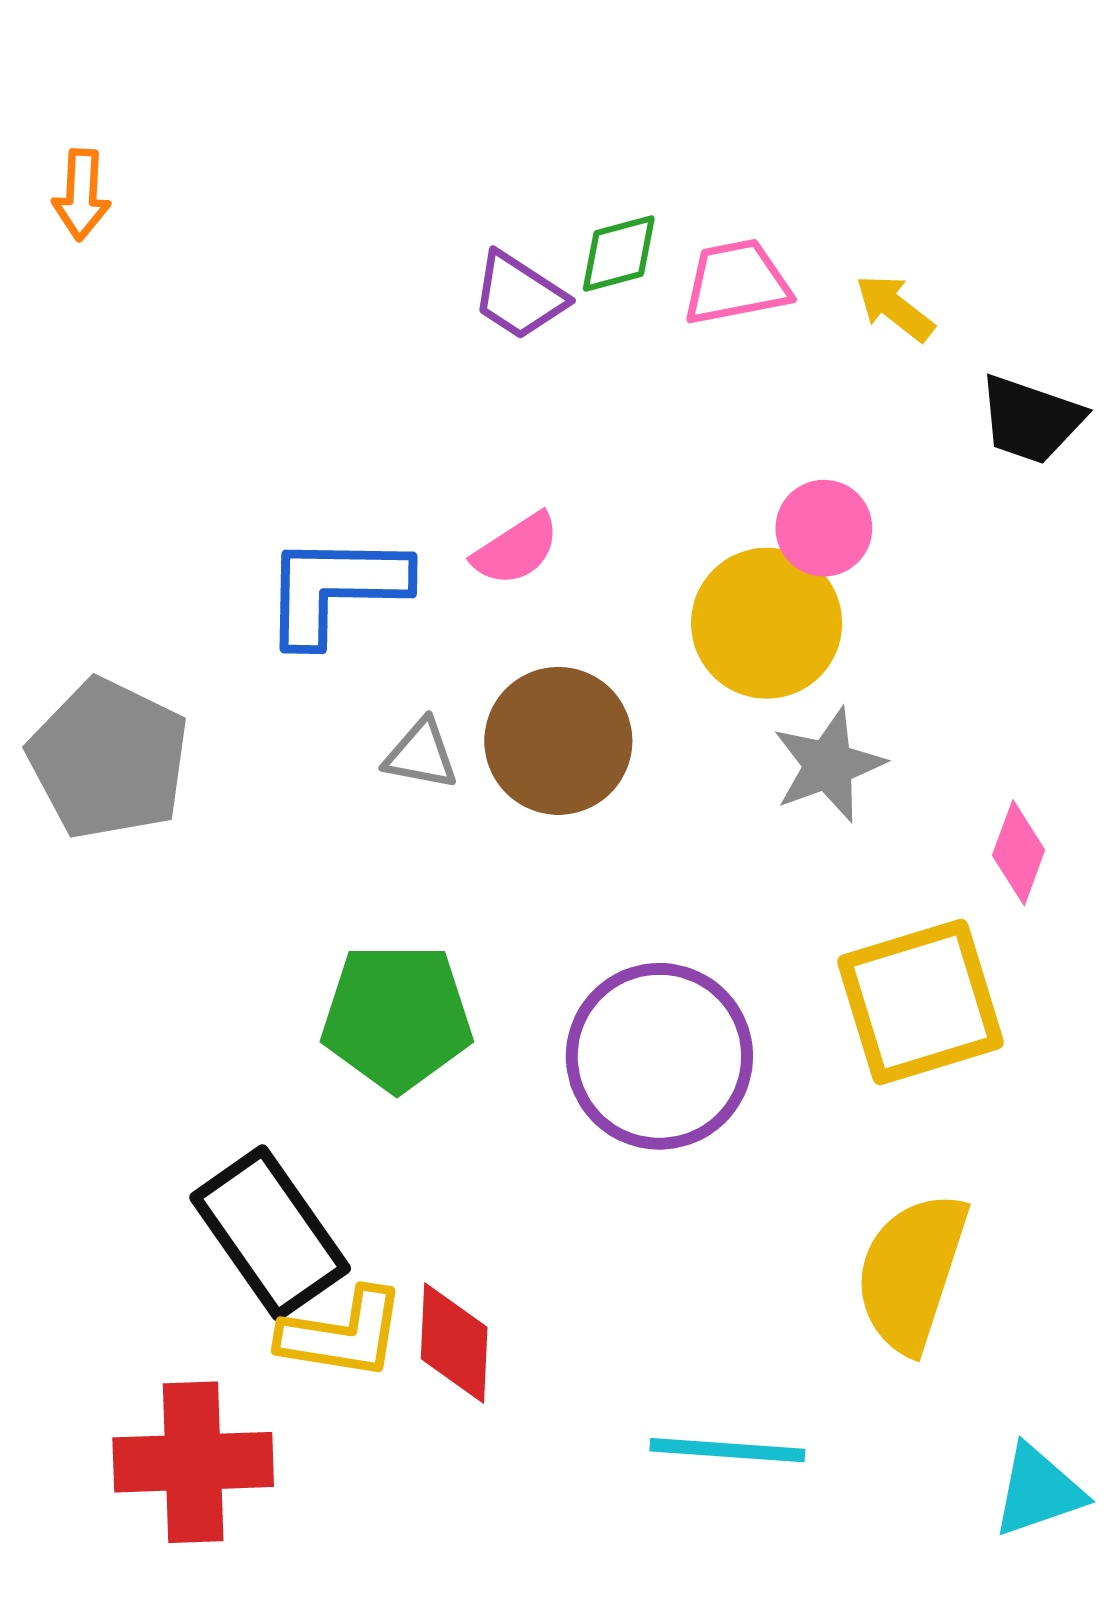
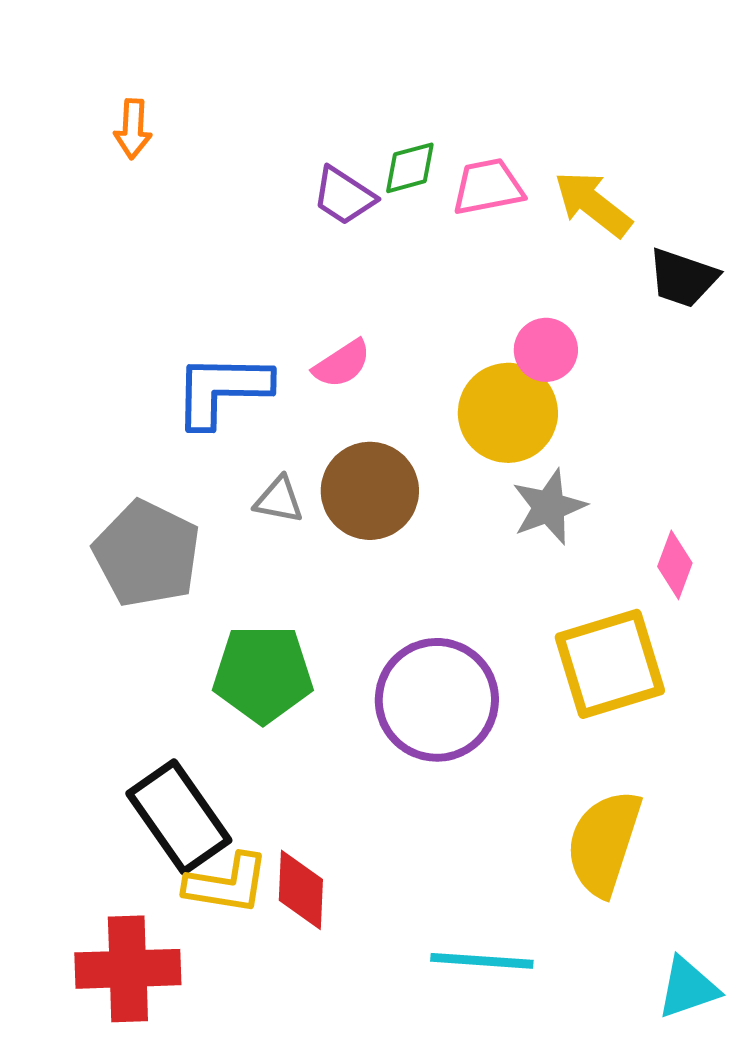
orange arrow: (81, 195) -> (133, 129), moved
yellow arrow: (895, 308) -> (593, 204), size x1.5
gray pentagon: (109, 759) -> (147, 554), moved

